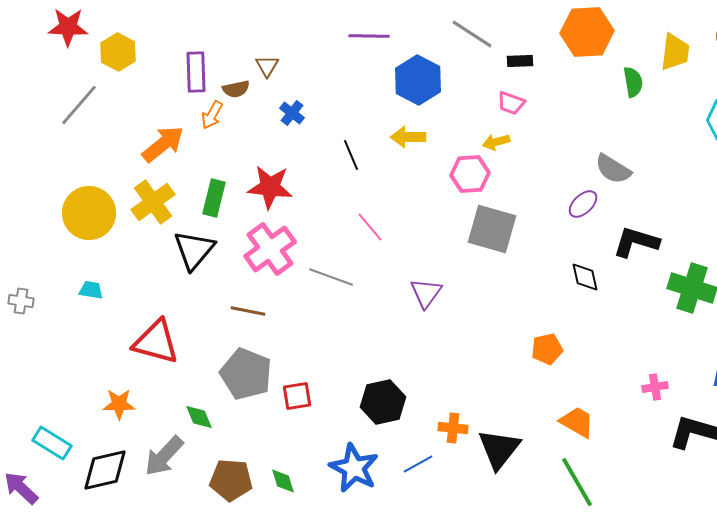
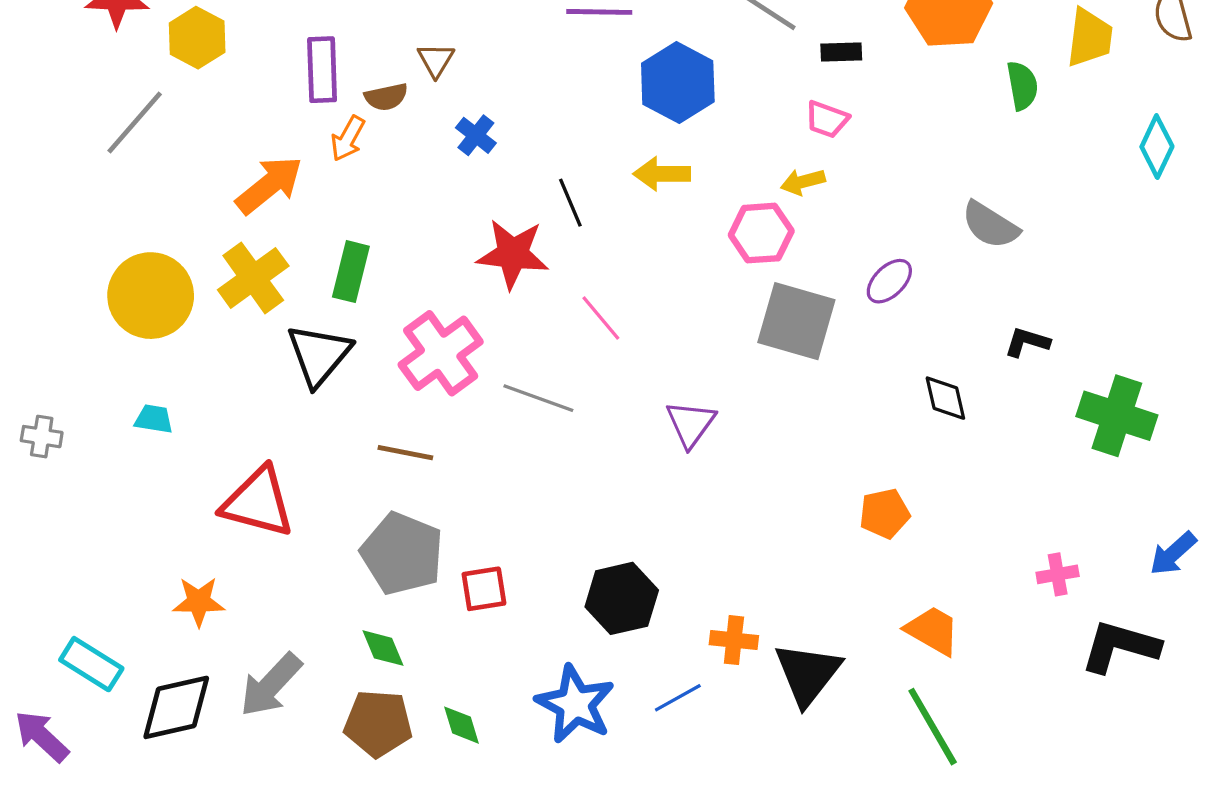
red star: (270, 187) -> (513, 254), moved
purple ellipse: (583, 204) -> (889, 281), moved
black L-shape: (636, 242) -> (1027, 342), size x0.6
green diamond: (199, 417) -> (383, 648), moved

